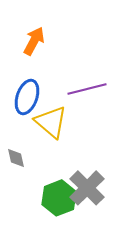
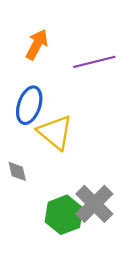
purple line: (87, 89) -> (94, 62), moved

